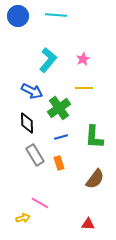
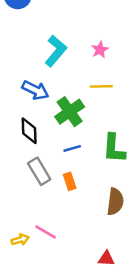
brown semicircle: (95, 179) -> (115, 202), turned -30
yellow arrow: (23, 218) -> (20, 240), moved

